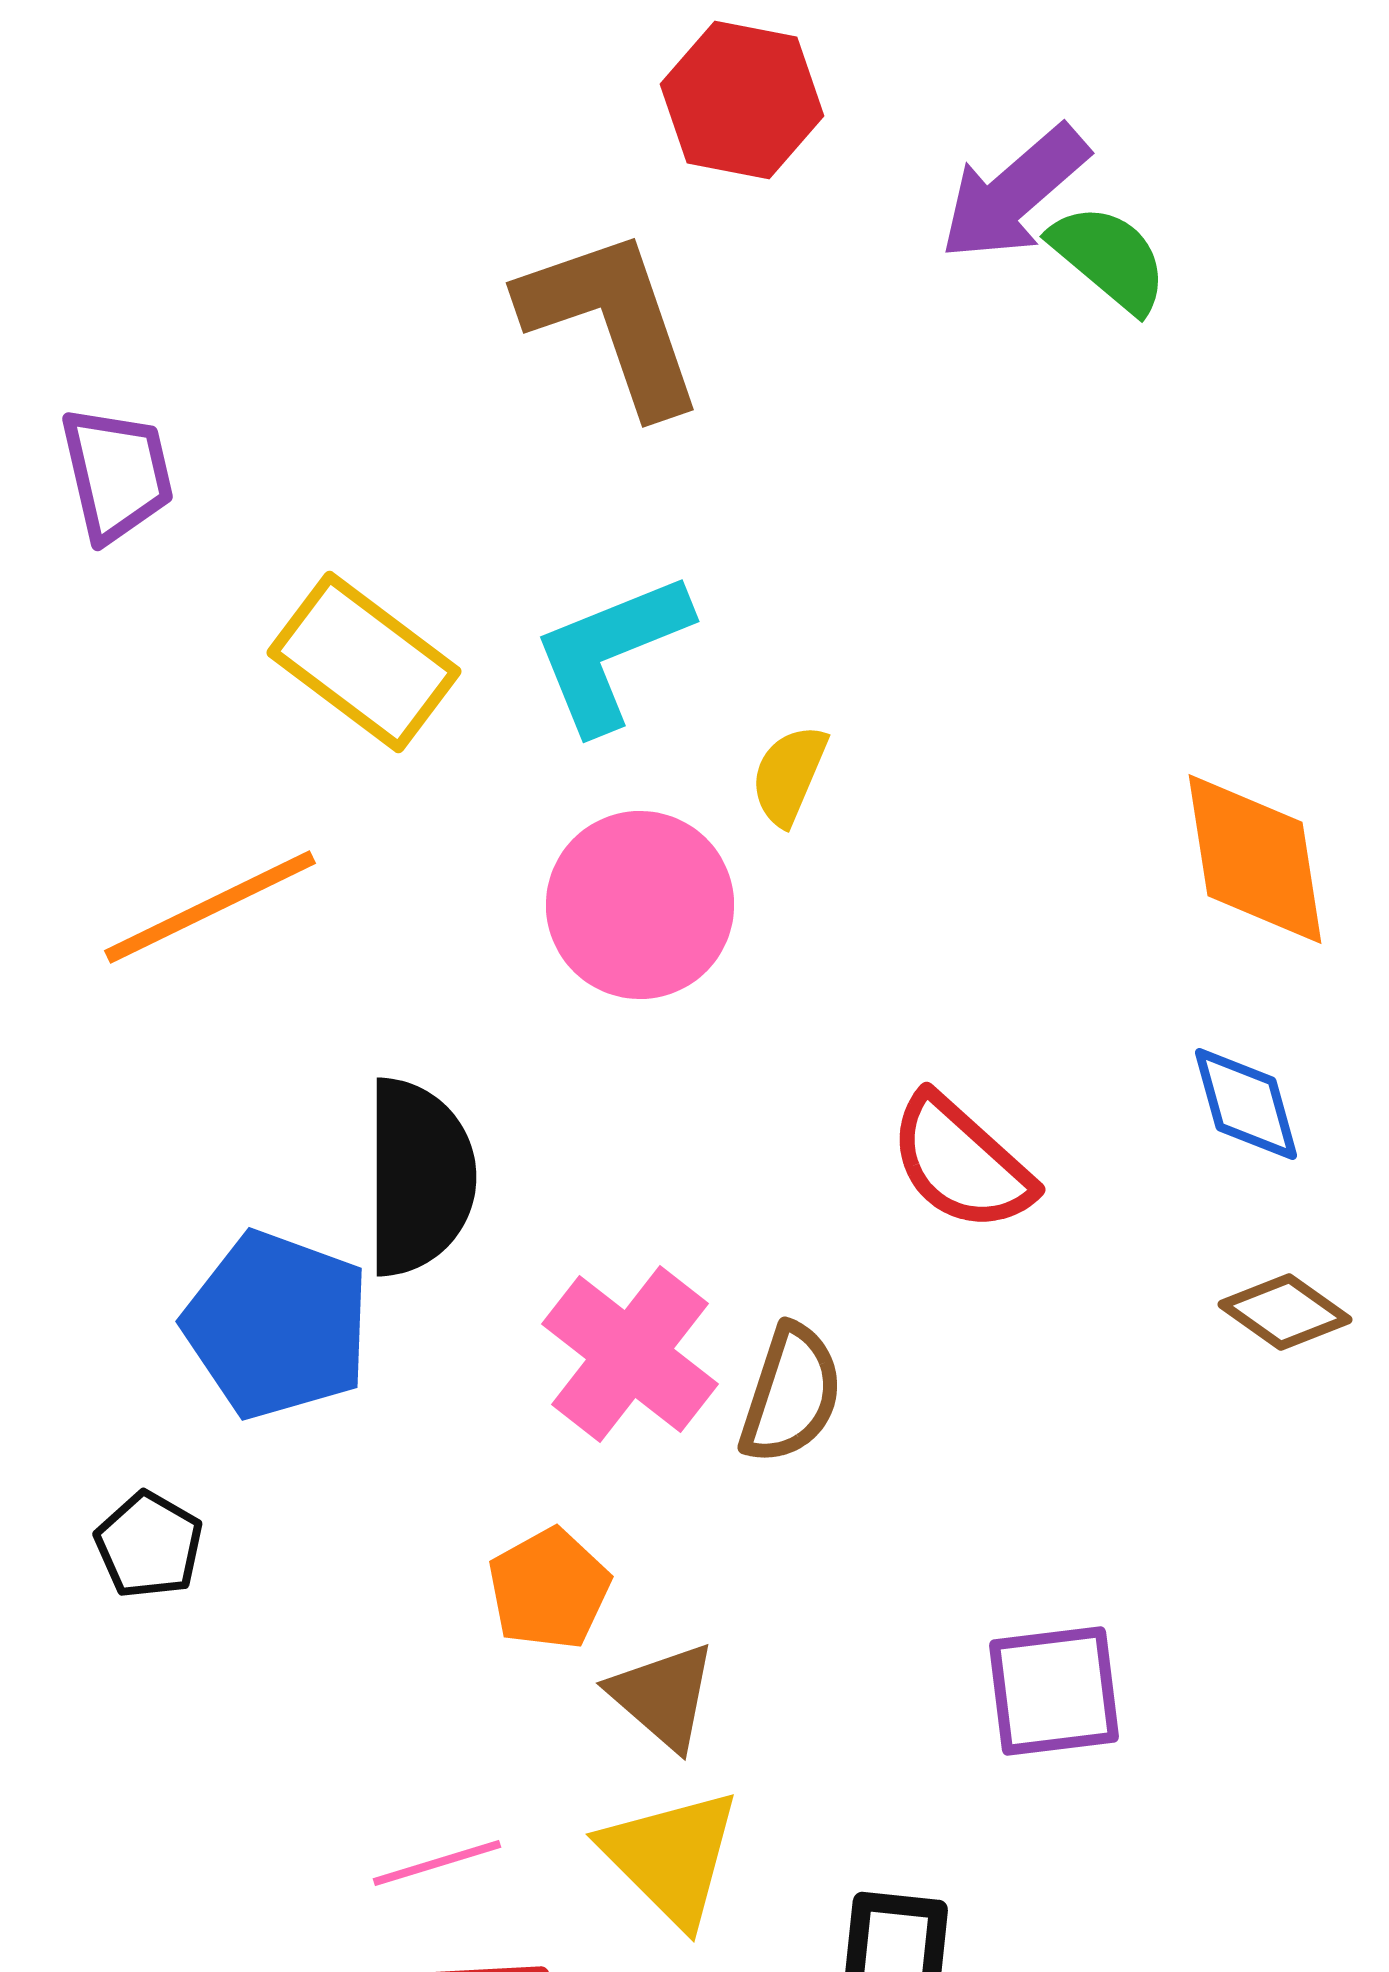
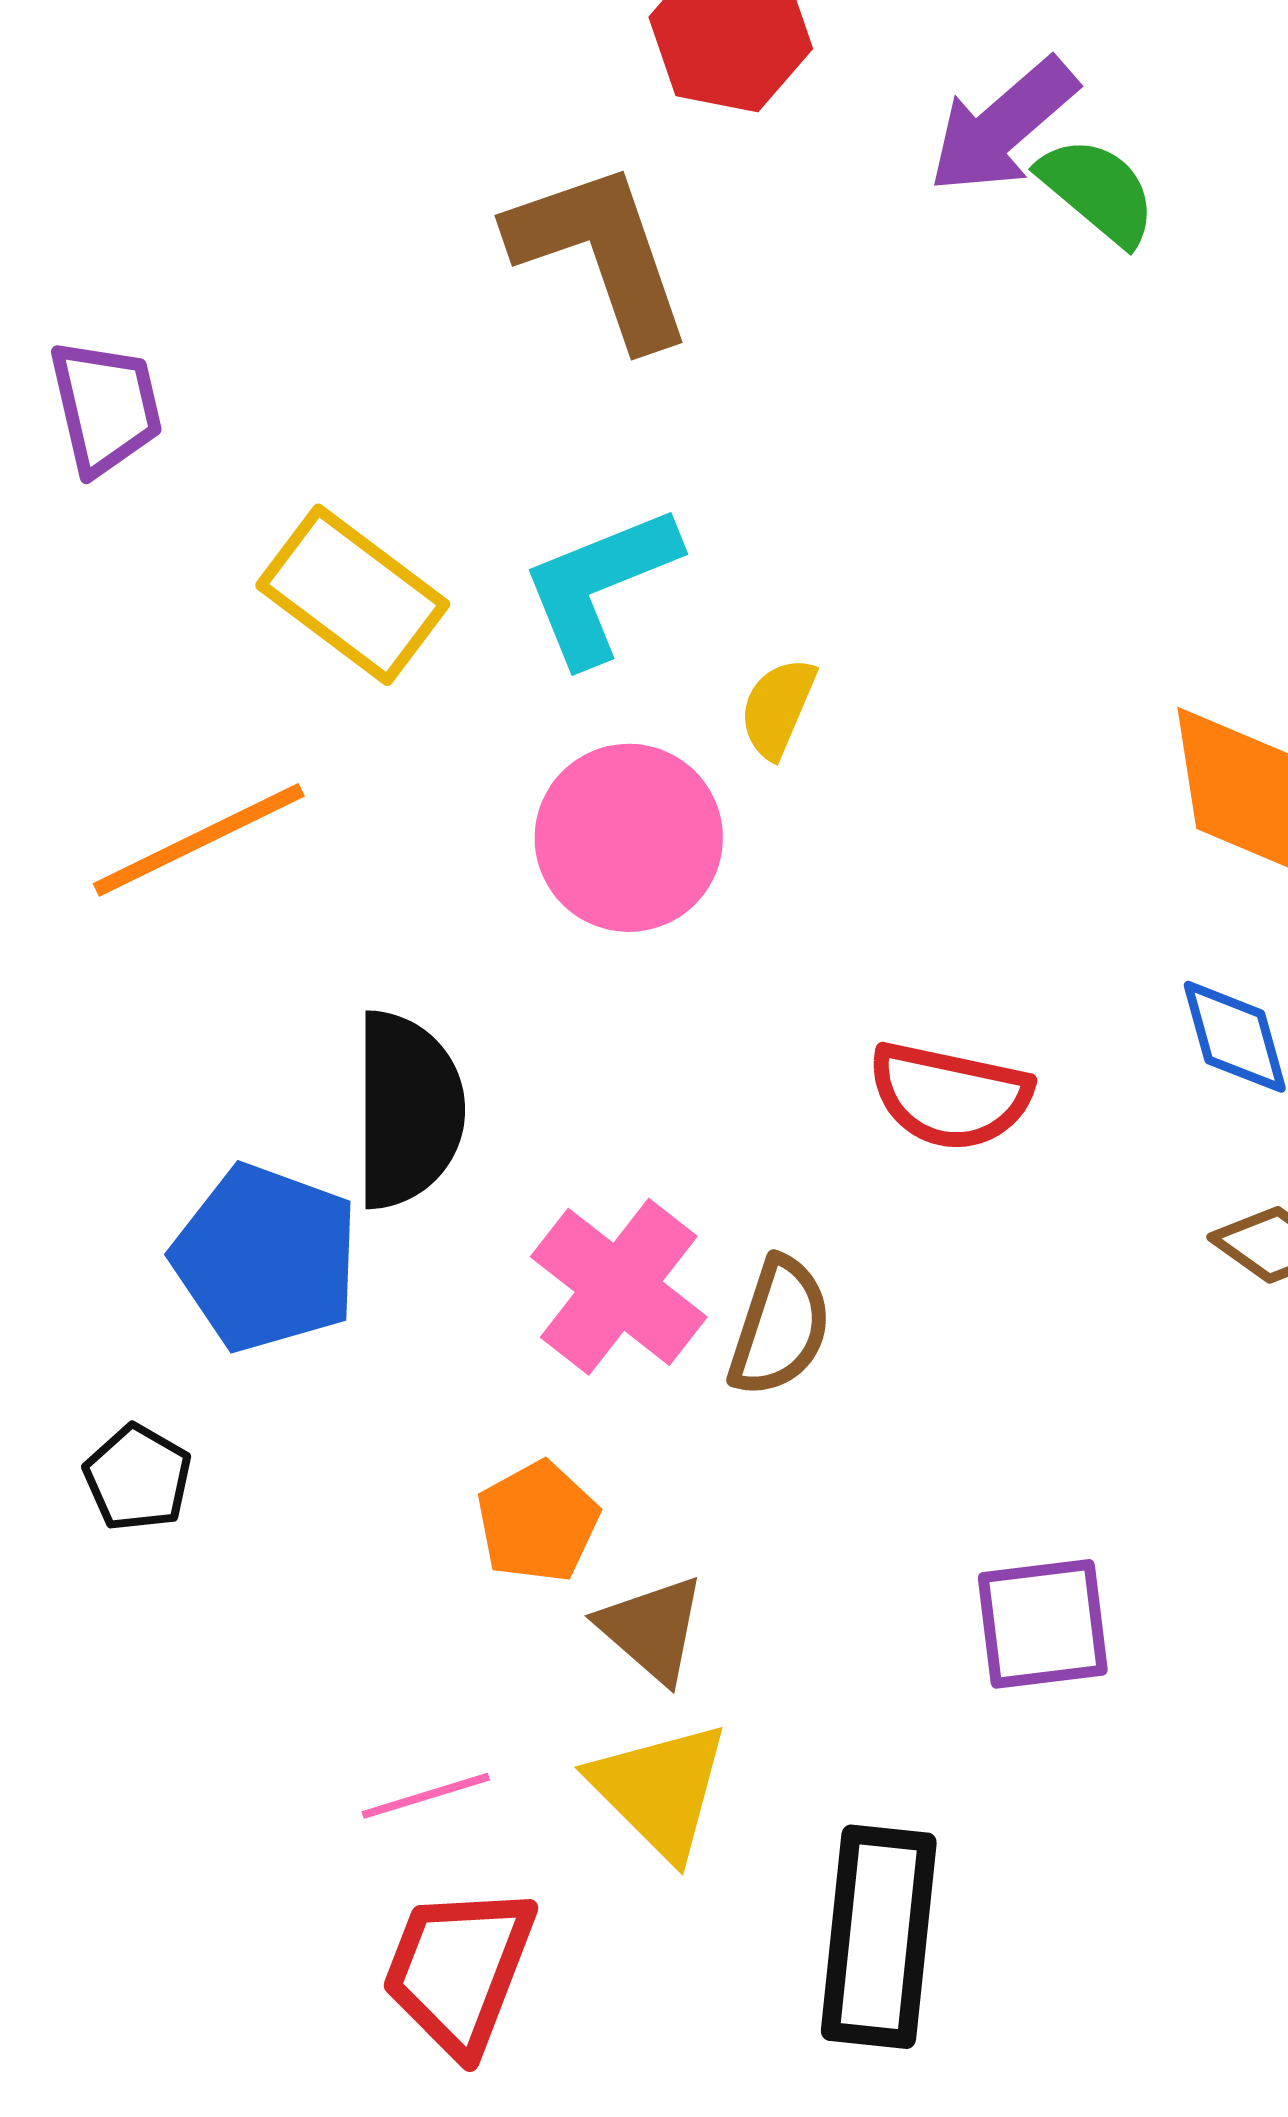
red semicircle: (961, 1163) -> (950, 1096), turned -30

